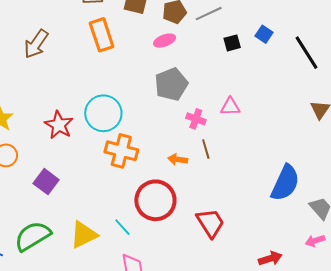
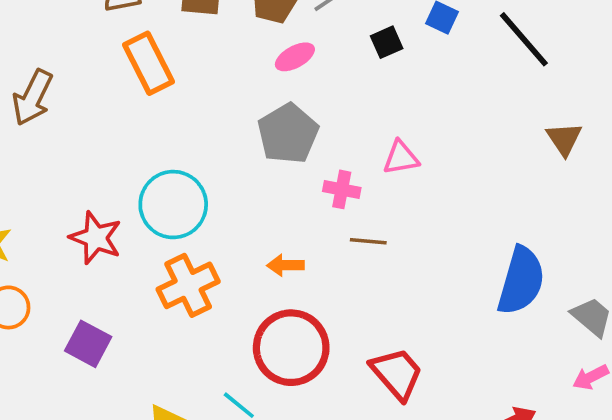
pink ellipse: (165, 41) -> (295, 57), moved
brown line: (206, 149) -> (368, 241), turned -60
orange cross: (121, 151) -> (188, 285), moved, turned -32
orange arrow: (178, 159) -> (285, 265), moved

